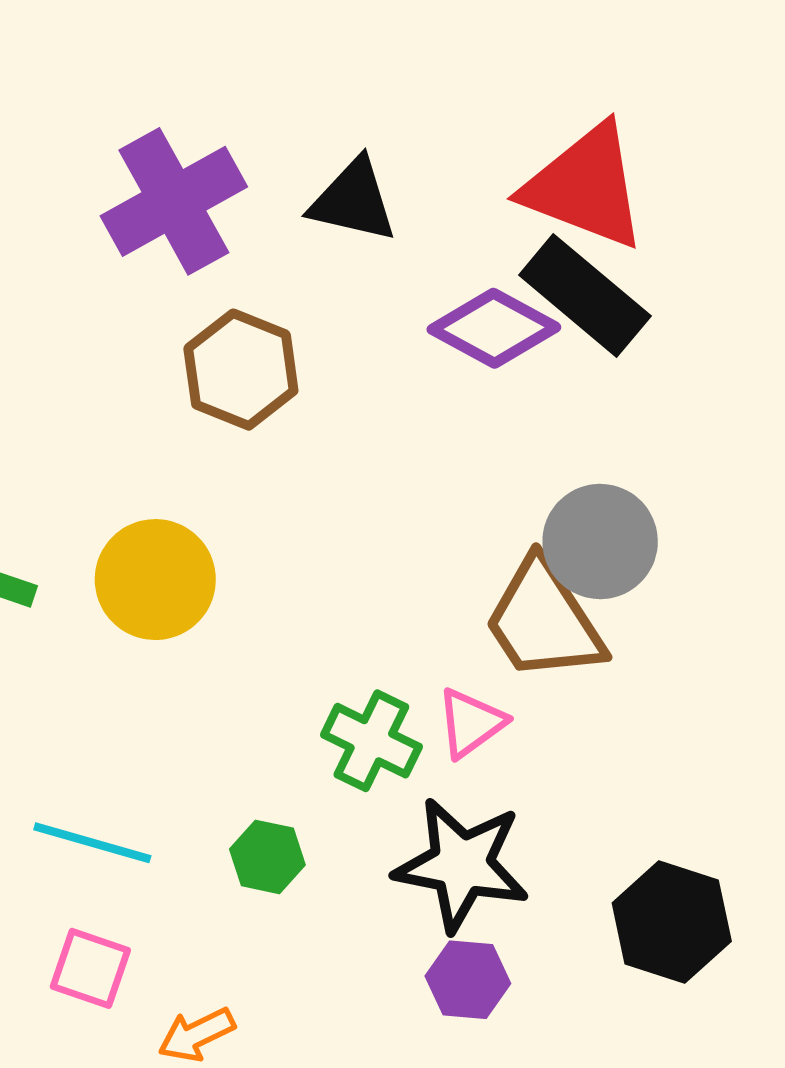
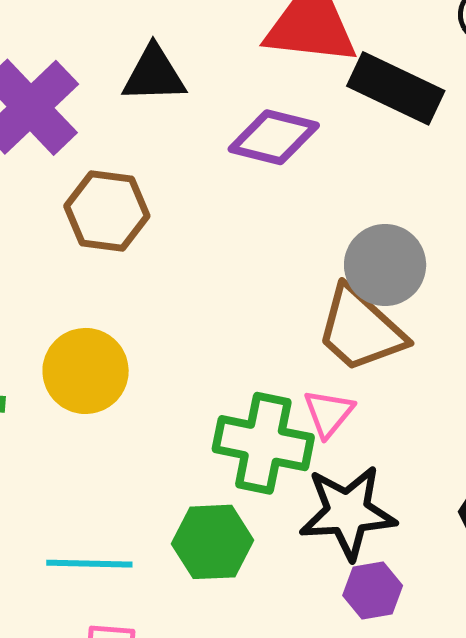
black rectangle: (585, 295) -> (396, 88), moved
green cross: (371, 741) -> (263, 443), size x1.4
green hexagon: (267, 857) -> (213, 542), size x1.5

